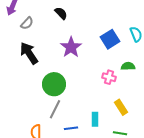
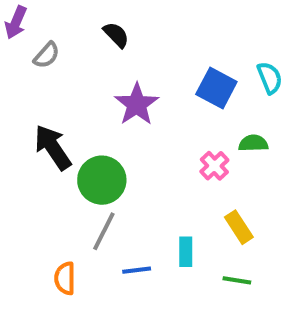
blue square: (110, 39) -> (216, 88), turned -30
black arrow: (29, 53) -> (53, 147), moved
pink cross: (109, 77) -> (214, 166), turned 32

